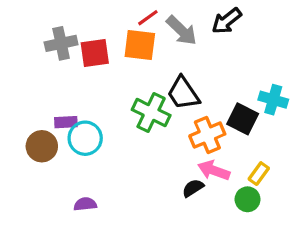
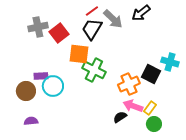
orange square: (140, 45) -> (79, 54), moved
red square: (95, 53) -> (59, 33), turned -30
black trapezoid: (183, 93) -> (92, 29), moved, turned 65
yellow rectangle: (259, 174) -> (150, 108), moved
purple semicircle: (85, 204) -> (31, 121), moved

